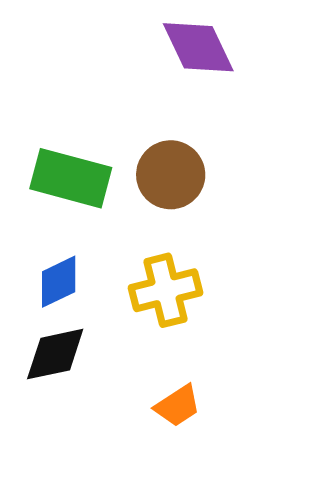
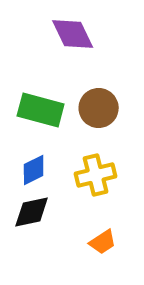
purple diamond: (198, 47) -> (73, 34), moved

